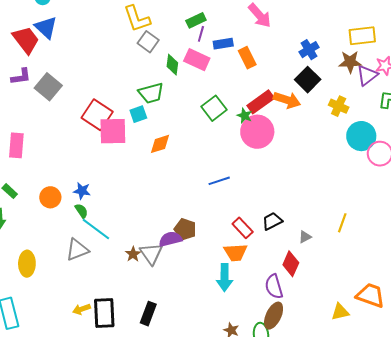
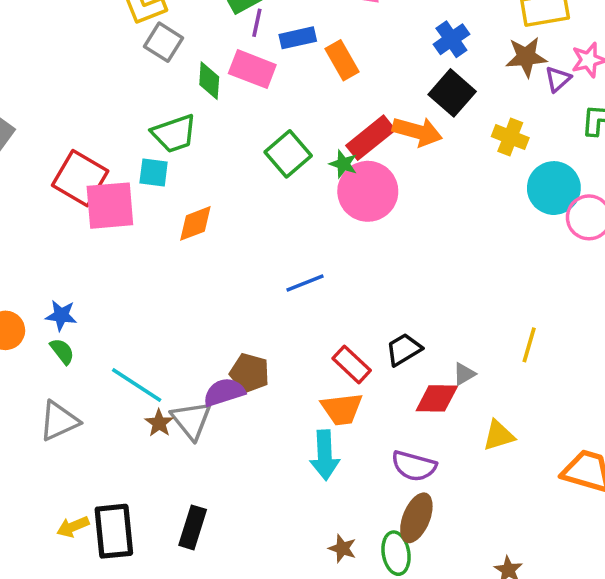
purple triangle: (367, 75) -> (558, 79), size x0.7
cyan square: (138, 114) -> (154, 173), turned 30
cyan line: (96, 229) -> (137, 385), moved
red diamond: (291, 264) -> (437, 398), moved, turned 70
purple semicircle: (274, 287) -> (414, 466), turned -55
yellow triangle: (340, 312) -> (499, 435), moved

